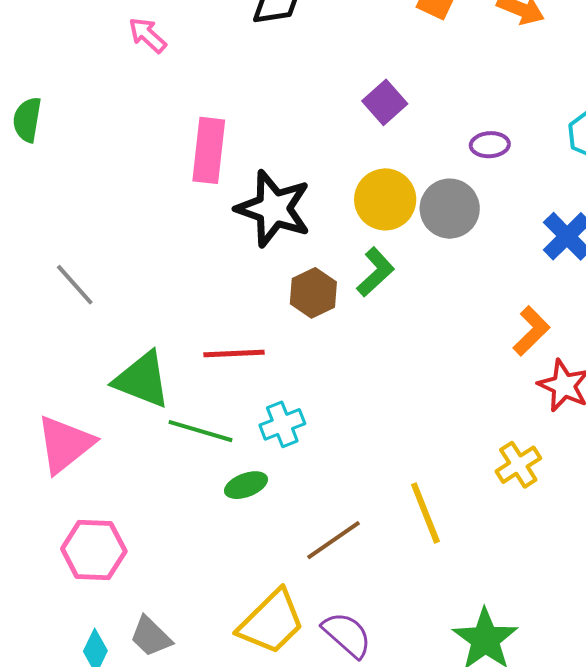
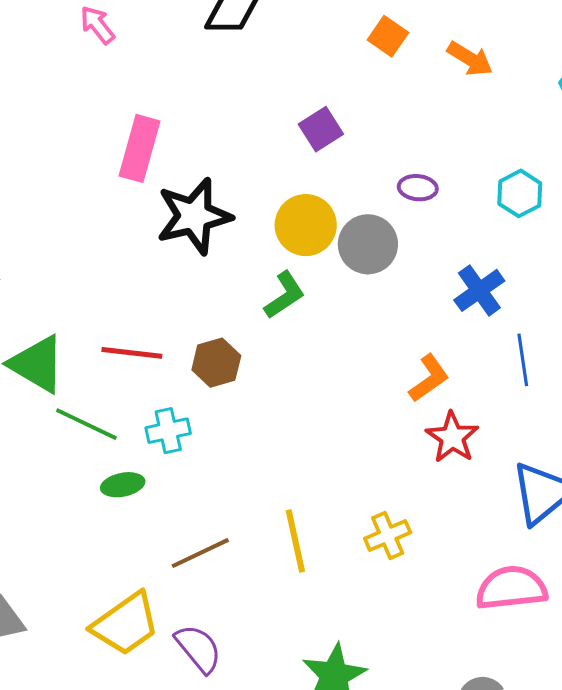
black star: (273, 209) -> (194, 216), turned 30
brown hexagon: (313, 293) -> (216, 363), moved
yellow cross: (518, 465) -> (388, 536), moved

